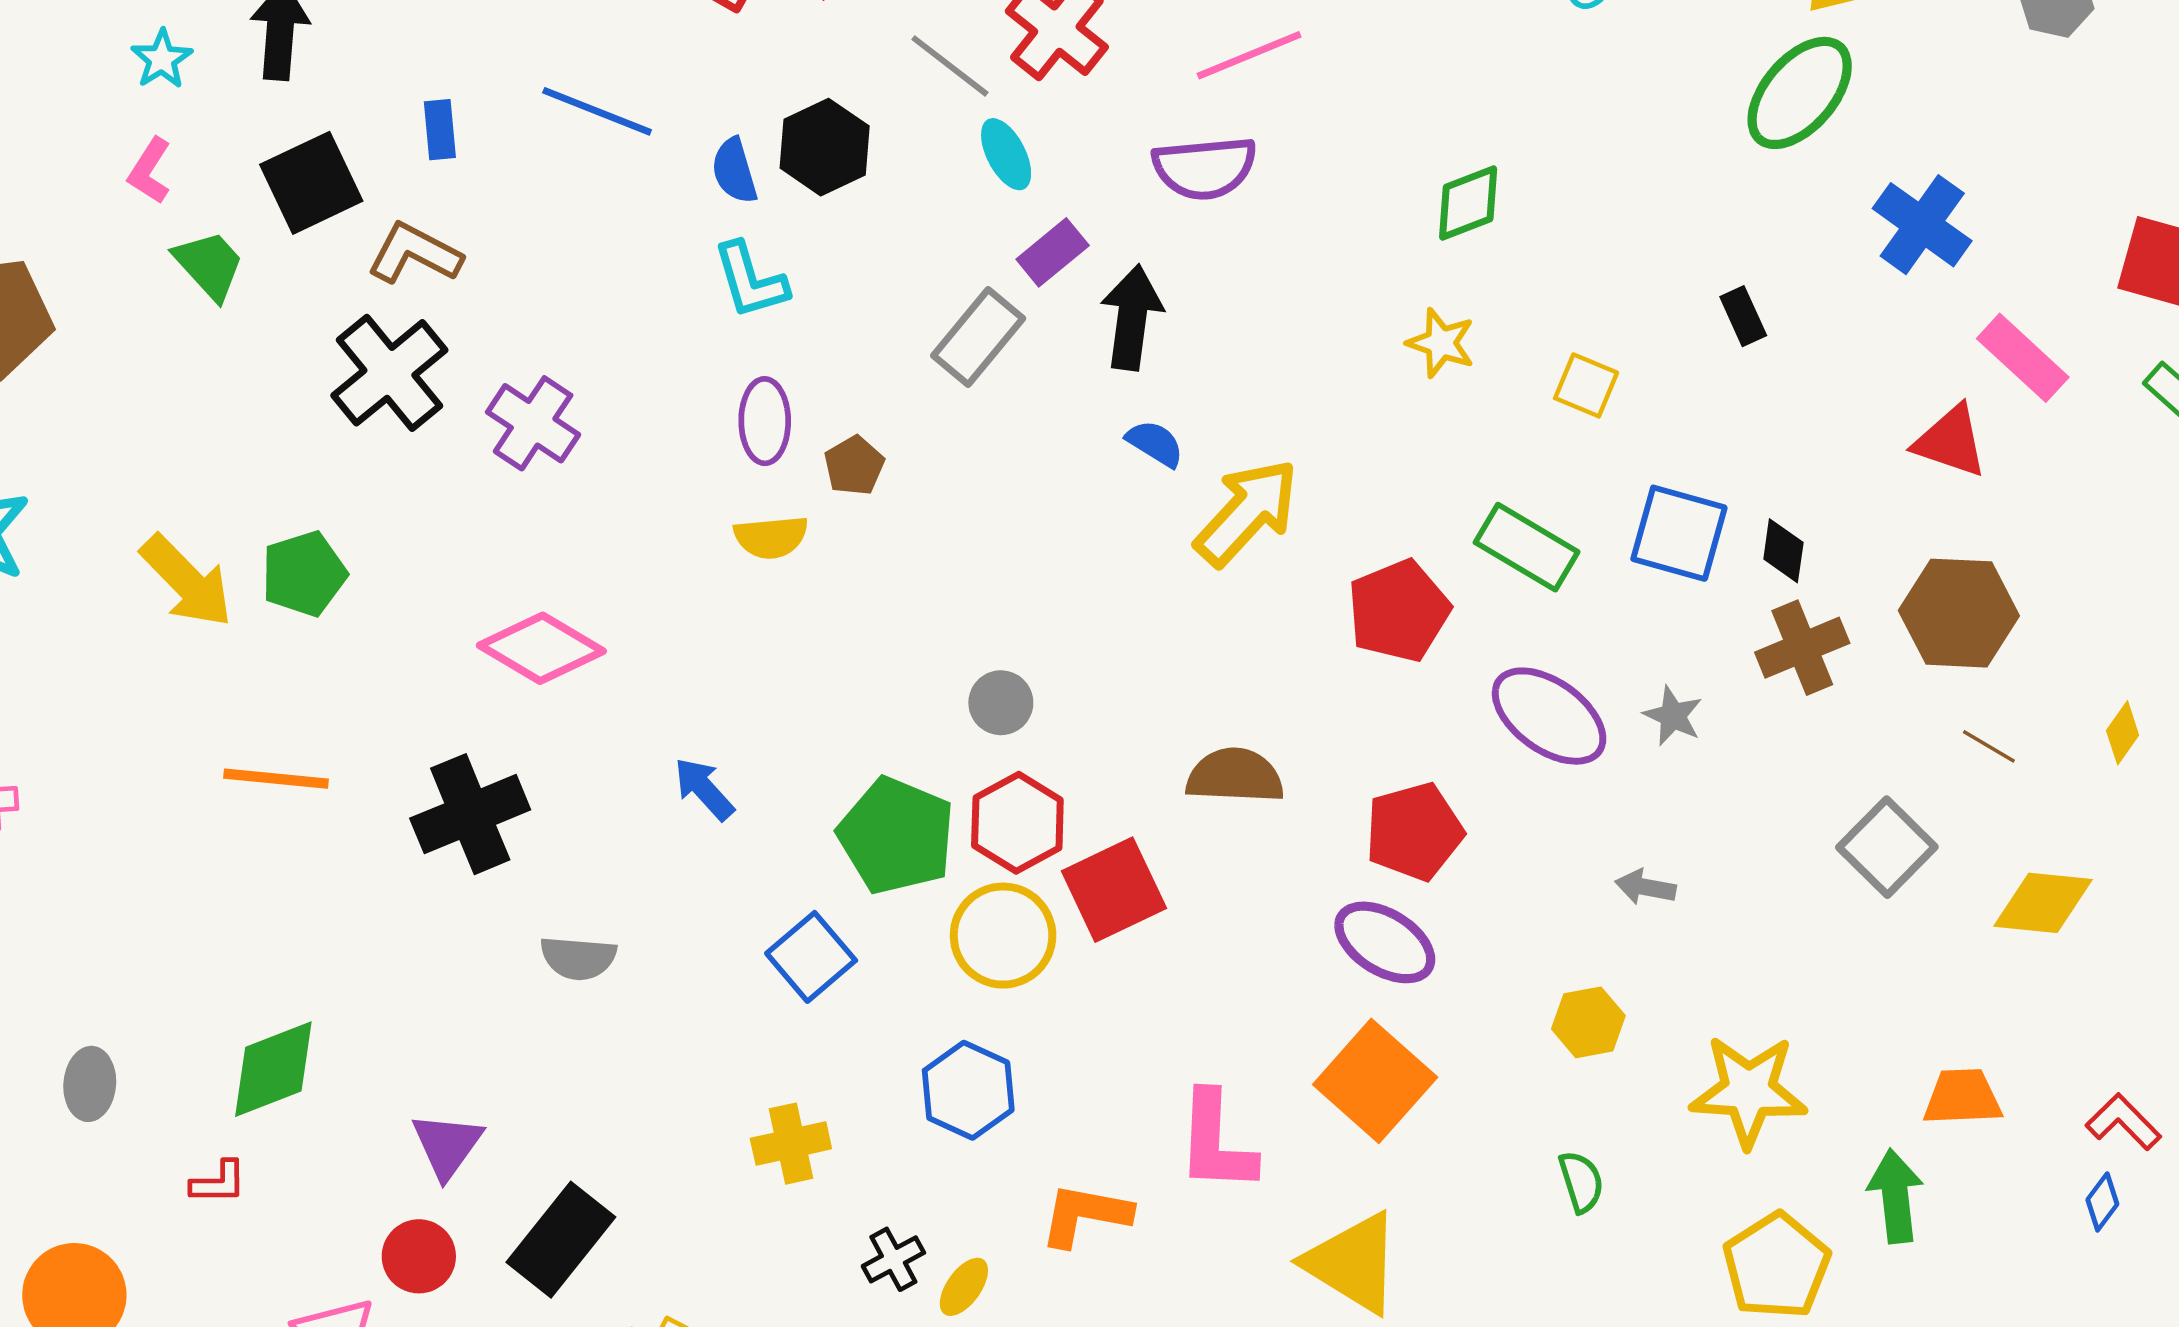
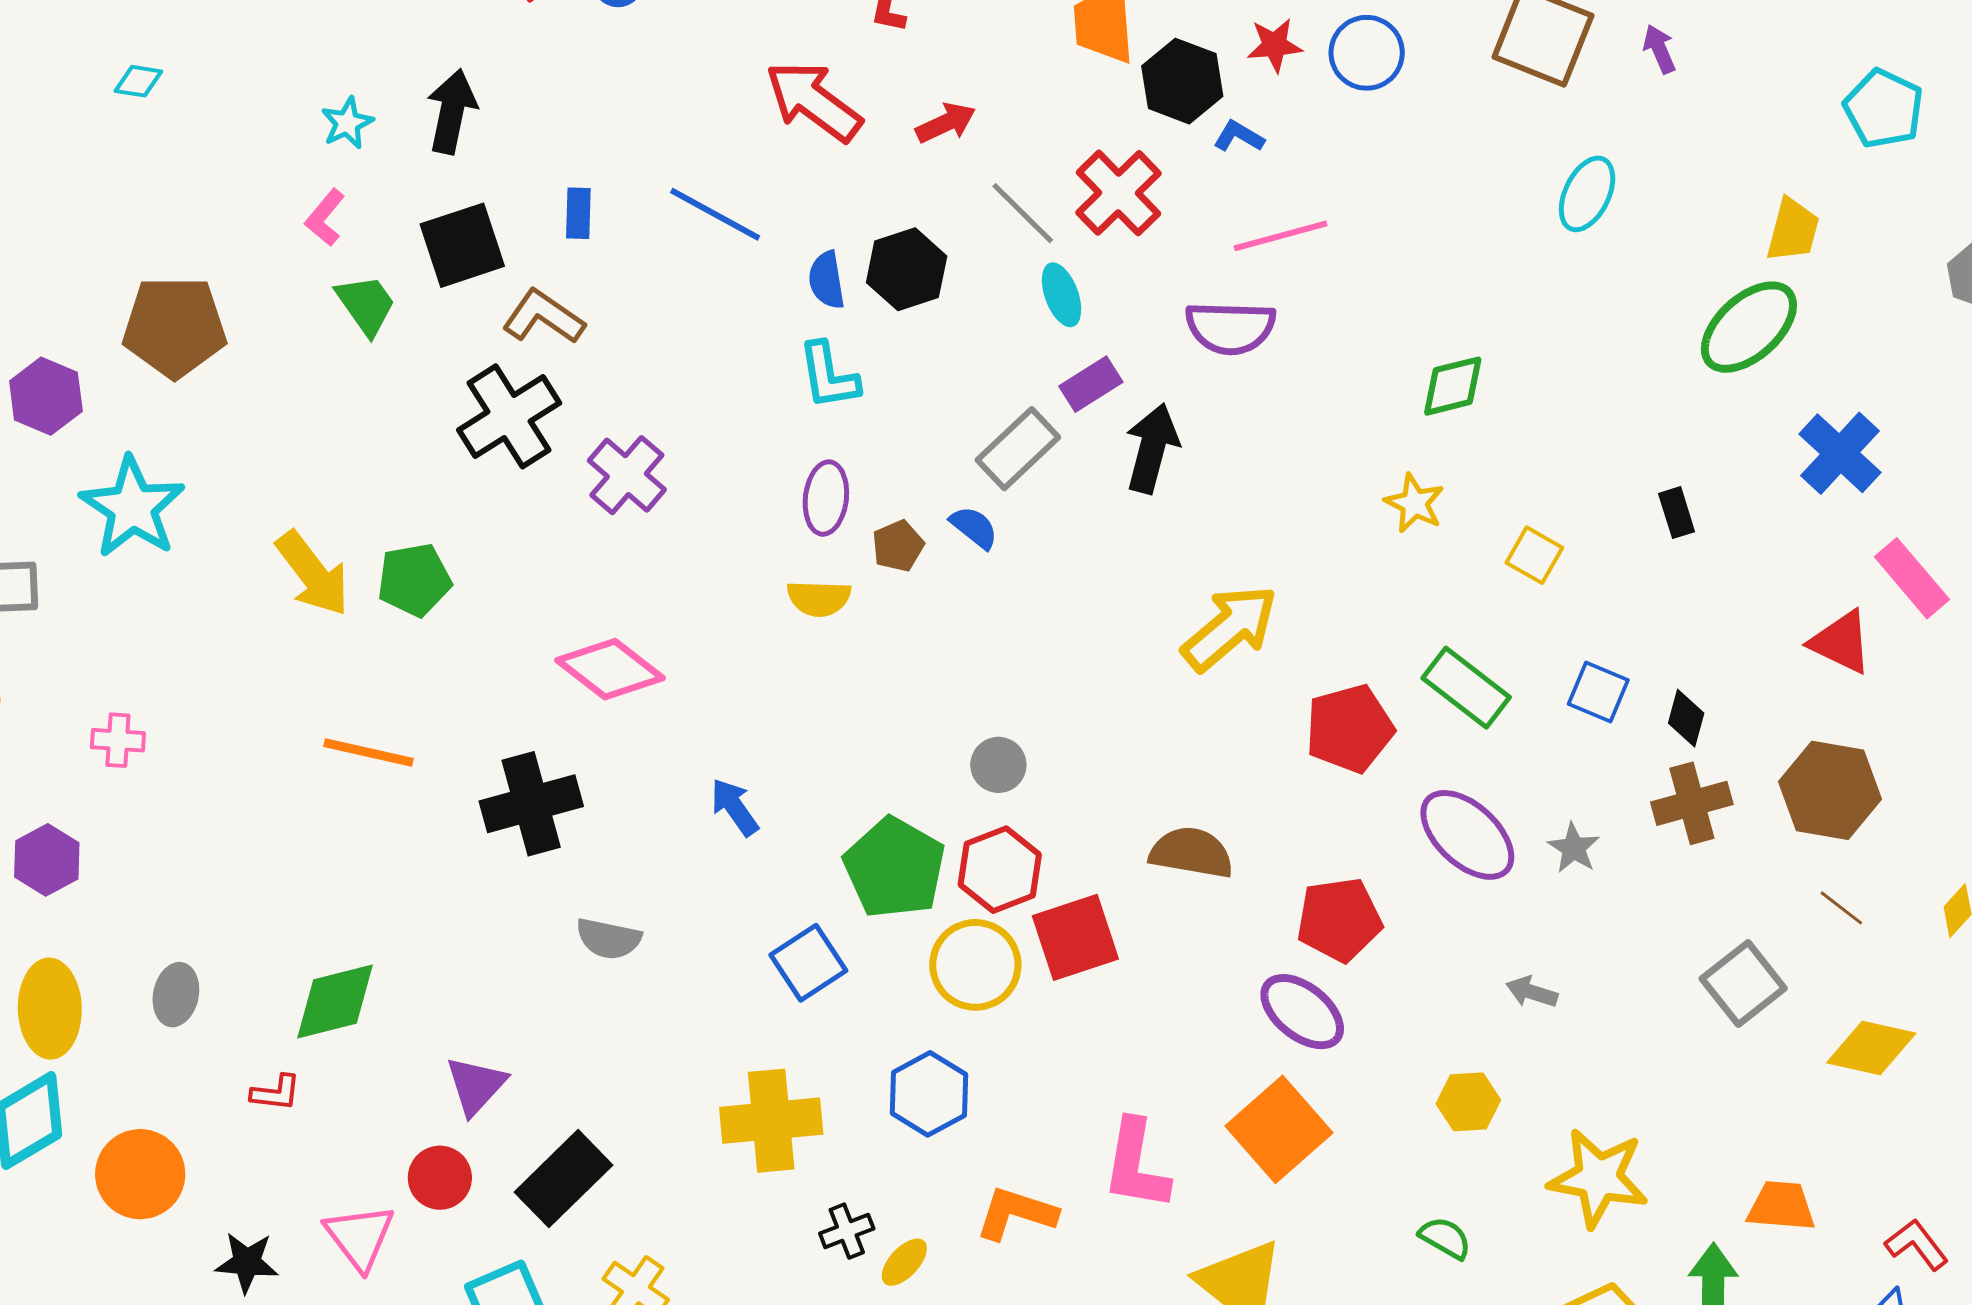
blue semicircle: (1155, 443) -> (974, 527), moved
blue square: (1679, 533) -> (1598, 692), size x0.7
yellow cross: (791, 1144) -> (771, 1121), size x1.5
green semicircle: (1581, 1182) -> (1445, 1238), turned -50

